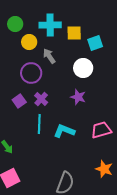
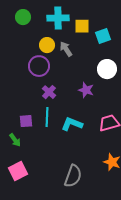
yellow circle: (29, 42) -> (47, 45), moved
gray arrow: (49, 56) -> (66, 49), moved
white circle: (83, 68) -> (107, 69), moved
purple square: (19, 101) -> (26, 121), moved, turned 32

